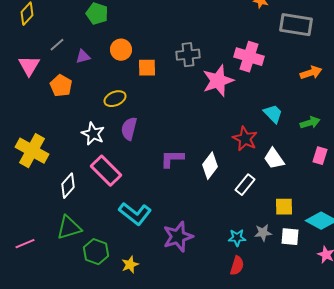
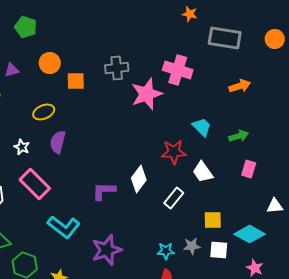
white star: (93, 134) -> (22, 147), size x0.7
red star: (245, 139) -> (174, 152), turned -30
purple L-shape: (172, 159) -> (104, 191), moved

